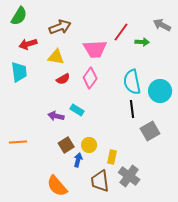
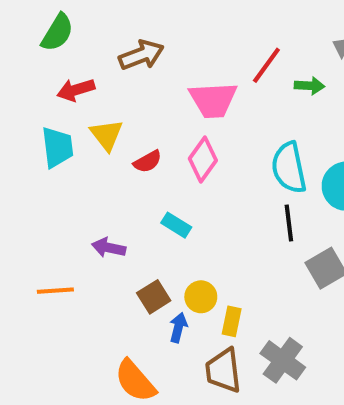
yellow triangle: (56, 57) -> (107, 135), moved, turned 42
purple arrow: (56, 116) -> (109, 248), moved
yellow rectangle: (112, 157) -> (232, 321), moved

